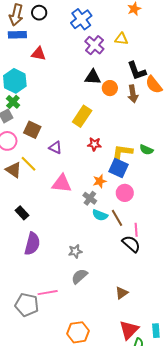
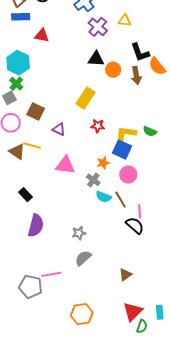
yellow line: (28, 164) -> (32, 146), turned -30

